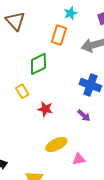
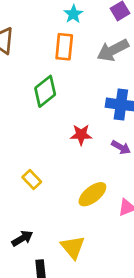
yellow rectangle: (22, 91) -> (32, 180), moved
red star: (45, 109) -> (81, 135), moved

